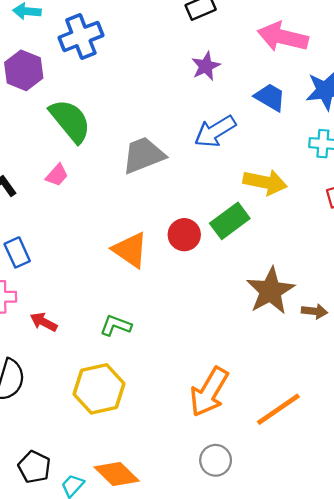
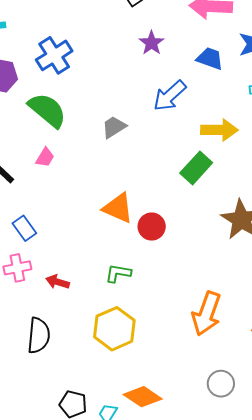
blue cross: (81, 36) -> (54, 55), moved
gray trapezoid: (143, 155) -> (114, 127), size x0.7
red circle: (184, 235) -> (152, 227), moved
gray circle: (216, 460) -> (221, 384), moved

